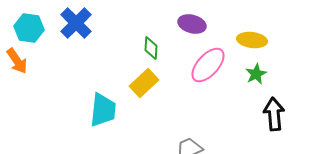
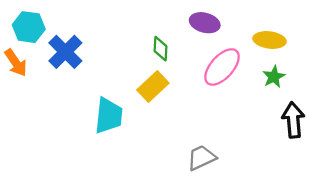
blue cross: (76, 23) -> (65, 52), moved

